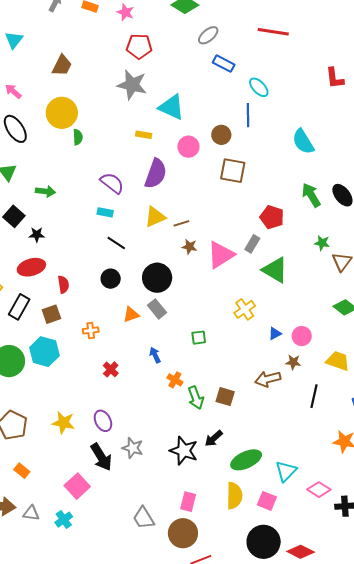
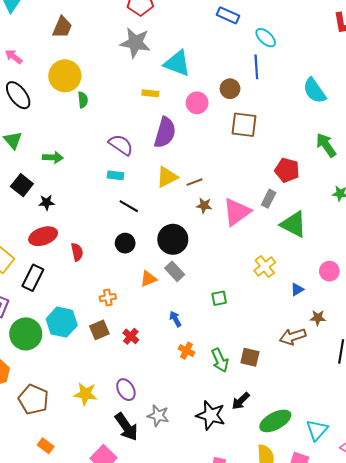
brown square: (51, 314) -> (99, 330), moved
pink circle: (302, 336) -> (329, 271), moved
orange cross: (175, 380) -> (186, 351), moved

